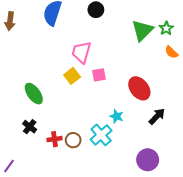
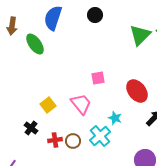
pink trapezoid: (81, 52) -> (81, 104), moved, turned 125
yellow square: (72, 76) -> (48, 105), moved
green ellipse: (34, 94) -> (35, 44), moved

